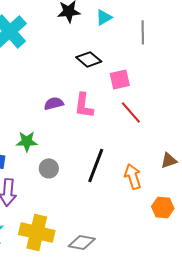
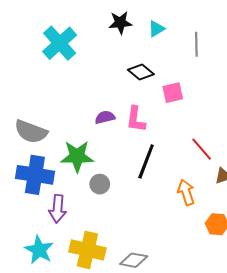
red line: (131, 112) -> (202, 149), moved
green star: (27, 141) -> (77, 156), size x1.5
black line: (96, 165) -> (146, 161), moved

